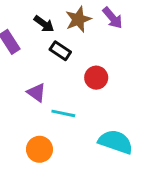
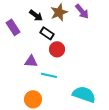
red circle: (96, 78) -> (57, 49), moved
purple triangle: (36, 93) -> (31, 61), turned -32

